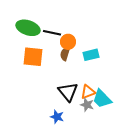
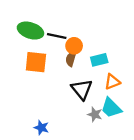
black triangle: (68, 92) -> (82, 89), moved
orange triangle: (88, 92) -> (112, 82), moved
blue star: (57, 117) -> (41, 128), moved

